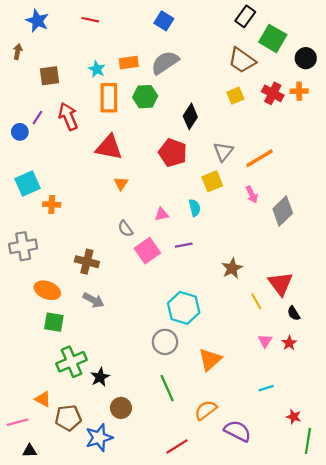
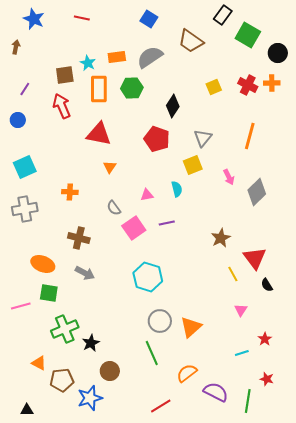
brown trapezoid: (242, 60) -> (191, 41), moved
brown square: (49, 76) -> (65, 75), moved
purple line: (37, 118) -> (25, 89), moved
orange line: (260, 158) -> (250, 136), moved, turned -44
orange cross: (52, 204) -> (70, 192), moved
gray cross: (23, 246) -> (25, 209), moved
brown star: (232, 268) -> (221, 238), moved
cyan hexagon: (184, 308) -> (148, 277), moved
gray circle: (165, 342) -> (160, 321), moved
red star: (289, 343) -> (265, 339), moved
pink line: (18, 422) -> (21, 306), moved
green line: (308, 441) -> (248, 401), moved

